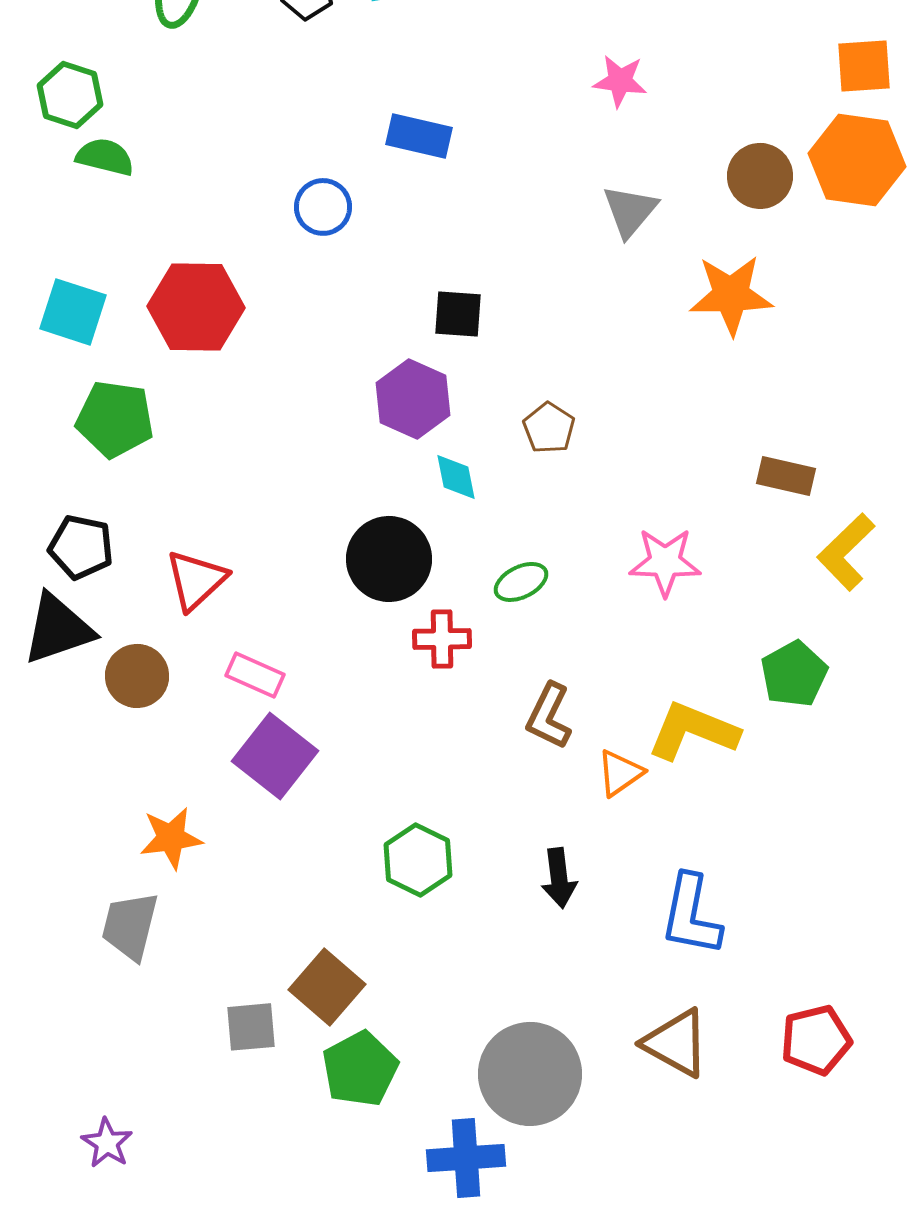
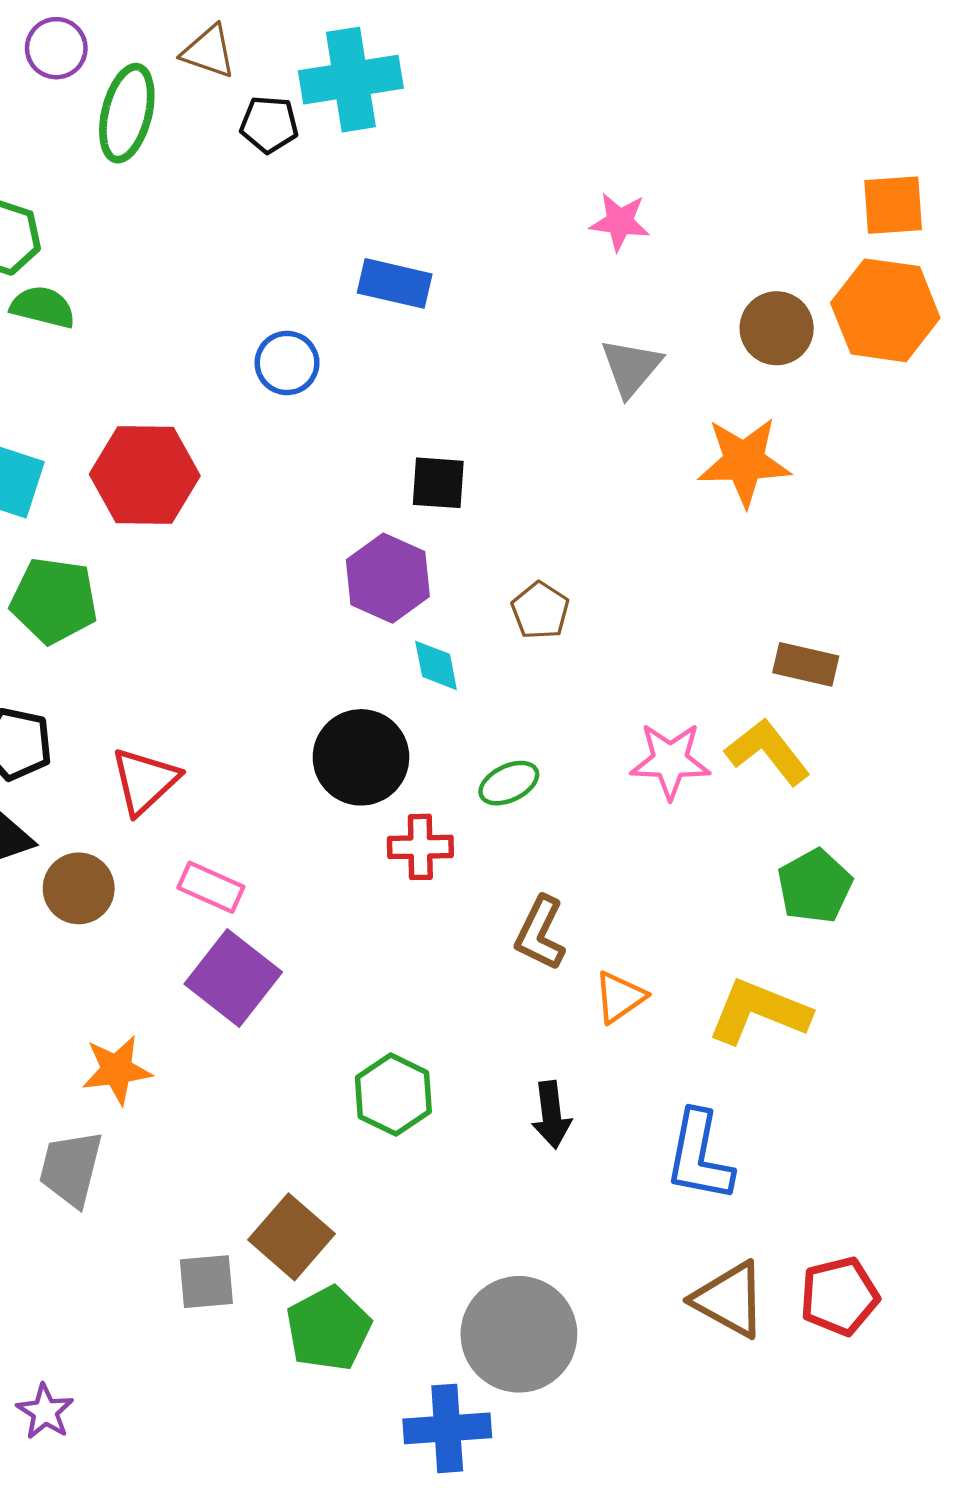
yellow L-shape: (846, 552) -> (768, 752), moved, turned 96
yellow L-shape: (693, 731) -> (759, 1012), moved
brown triangle: (676, 1043) -> (730, 1300), moved

